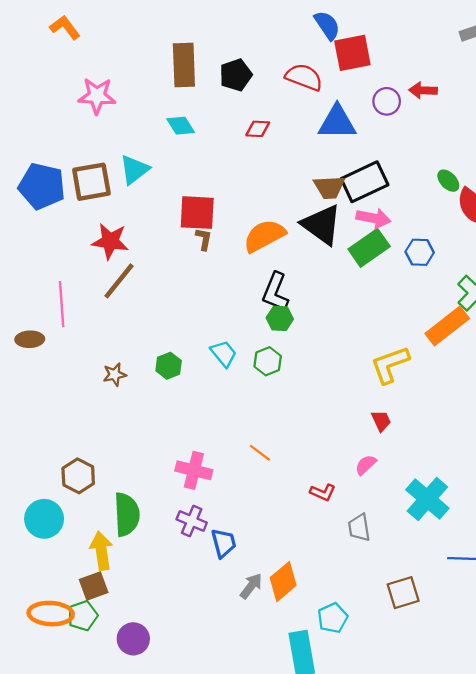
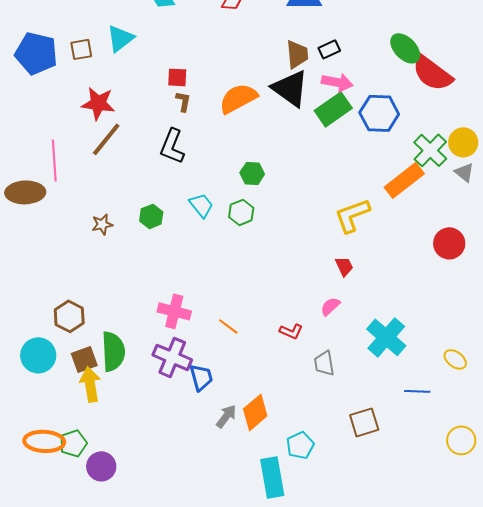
green ellipse: (448, 181) -> (405, 48), size x1.5
brown square: (91, 182) -> (81, 49), size x0.6
black rectangle: (365, 182) -> (329, 49), size x0.5
brown trapezoid: (329, 187) -> (297, 54), turned -92
red square: (197, 213) -> (177, 77), size x0.6
blue hexagon: (420, 252) -> (379, 113), size x1.5
black L-shape: (275, 292) -> (172, 146), moved
brown ellipse: (30, 339) -> (25, 192), size x1.5
orange line: (260, 453) -> (228, 326), moved
purple cross: (192, 521) -> (172, 357), size x1.4
brown square: (94, 586) -> (84, 359), moved
purple circle: (133, 639) -> (101, 466), moved

